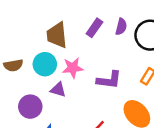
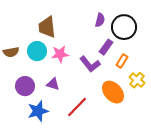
purple rectangle: (94, 28) -> (106, 47), moved
purple L-shape: (109, 80) -> (90, 64), turned 45
purple triangle: (58, 90) -> (53, 84), moved

